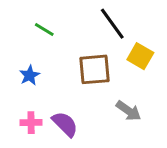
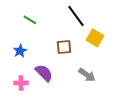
brown square: (95, 69) -> (64, 47), size x0.7
purple semicircle: (65, 124) -> (44, 73), moved

